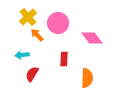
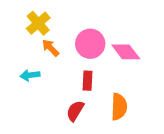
pink circle: (58, 23) -> (90, 44), moved
red semicircle: (32, 74) -> (75, 111), moved

